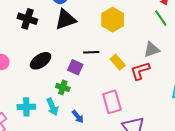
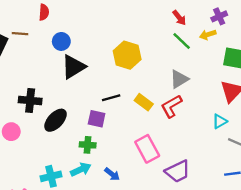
black cross: (27, 19) -> (30, 100), moved
cyan arrow: (52, 107) -> (81, 170), turned -78

